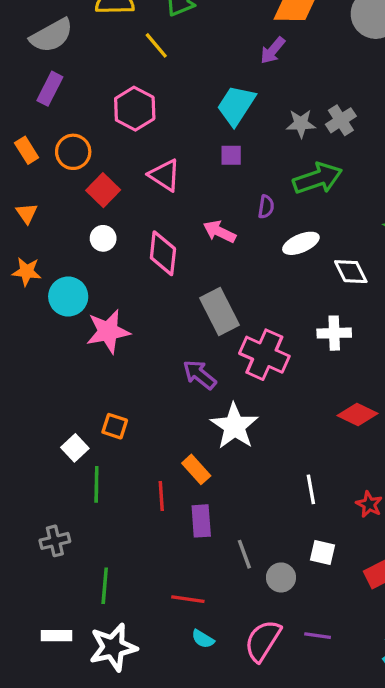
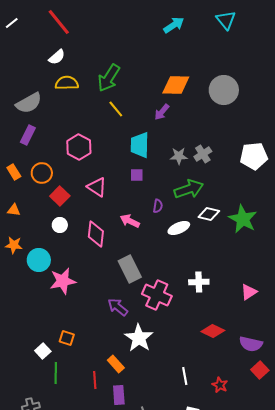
yellow line: (156, 45) -> (116, 109), moved
cyan trapezoid: (236, 105) -> (140, 145), turned -32
orange triangle: (27, 213) -> (14, 210), turned -48
white diamond: (351, 272) -> (209, 214), moved, turned -50

